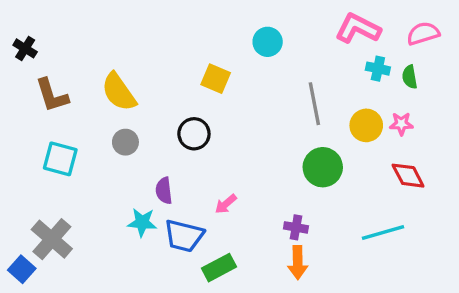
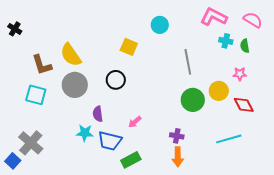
pink semicircle: (423, 33) -> (253, 20), turned 48
brown L-shape: (52, 95) -> (42, 65), moved
yellow circle: (366, 125) -> (219, 91), moved
gray circle: (125, 142) -> (75, 85), size x1.6

